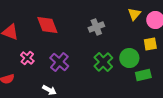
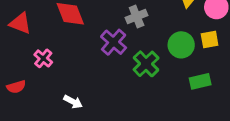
green circle: (129, 58) -> (181, 45), moved
purple cross: (59, 62) -> (114, 42), moved

